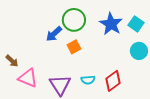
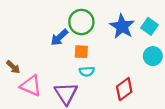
orange square: (74, 47) -> (81, 52), turned 32
cyan semicircle: (88, 80) -> (87, 71), moved

